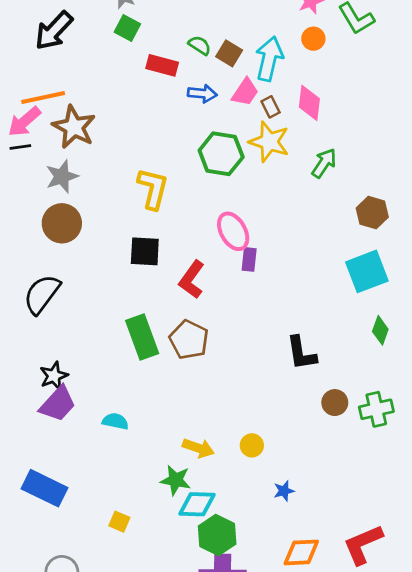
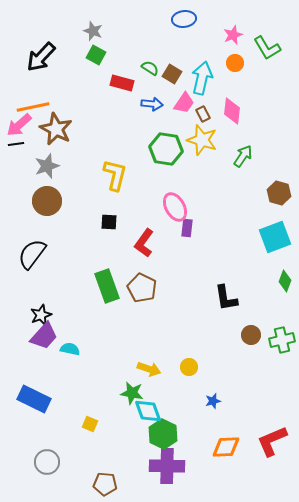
black square: (145, 251) -> (109, 222), size x0.7
cyan semicircle: (115, 421) -> (70, 349), moved
cyan diamond: (197, 504) -> (148, 411), turned 68

